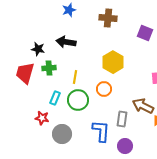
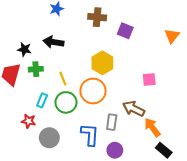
purple square: (145, 33) -> (125, 31), moved
yellow line: (75, 77) -> (63, 78), turned -32
orange circle: (104, 89) -> (93, 91), size x1.6

